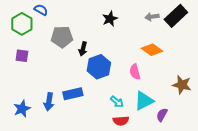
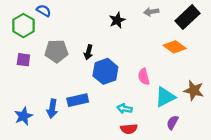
gray arrow: (152, 17) -> (151, 12), moved
gray pentagon: (62, 37) -> (56, 51), moved
orange diamond: (152, 50) -> (175, 47), moved
cyan triangle: (144, 101) -> (165, 97), moved
cyan arrow: (117, 102) -> (125, 109), turned 152

